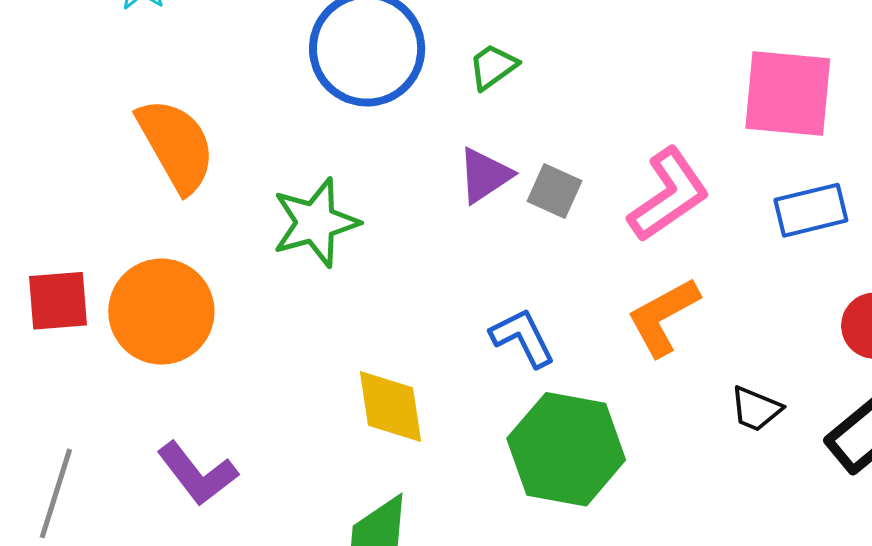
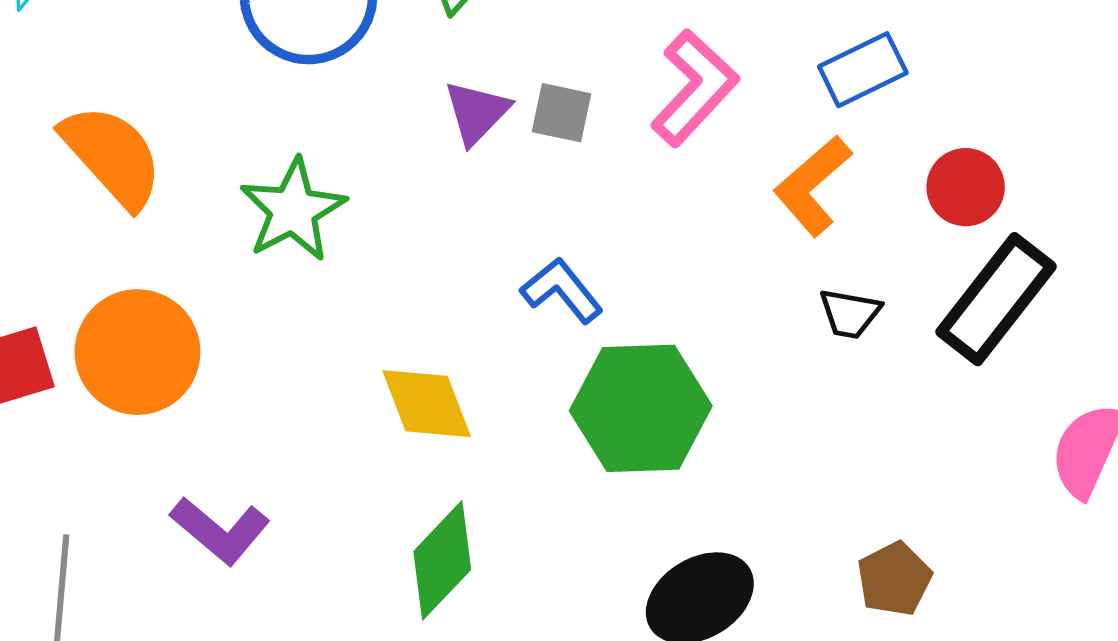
orange L-shape: (663, 317) -> (813, 186), moved

